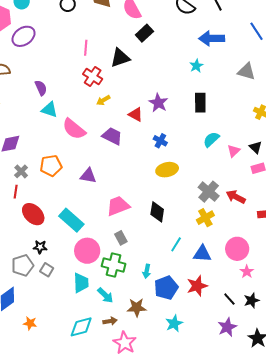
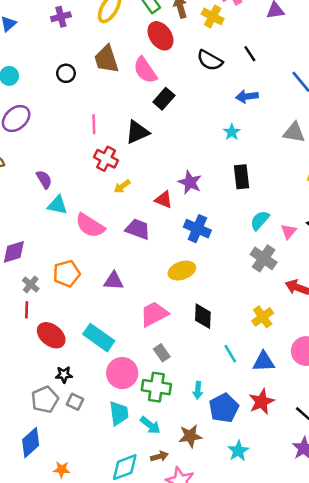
blue arrow: (212, 38) -> (247, 96), size x0.7
blue cross: (160, 141) -> (197, 229), size x1.5
yellow ellipse: (167, 170) -> (182, 271), moved
gray cross: (209, 192) -> (264, 258), moved
cyan line: (176, 244) -> (230, 354), turned -56

